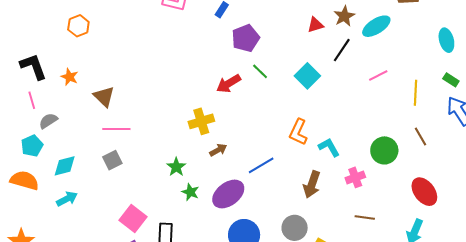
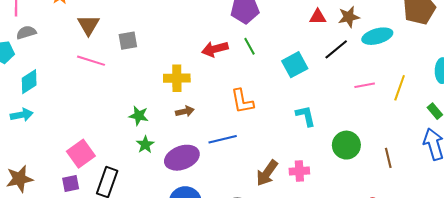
yellow line: (415, 93) -> (400, 88), moved
orange L-shape: (298, 132) -> (242, 101), moved, turned -52
cyan L-shape: (329, 147) -> (306, 116), moved
green circle: (384, 150) -> (346, 145), moved
gray square: (112, 160) -> (128, 41), moved
cyan diamond: (65, 166) -> (29, 82), turned -35
green star: (176, 167) -> (139, 116), turned 30
pink cross: (355, 177) -> (299, 171), moved

